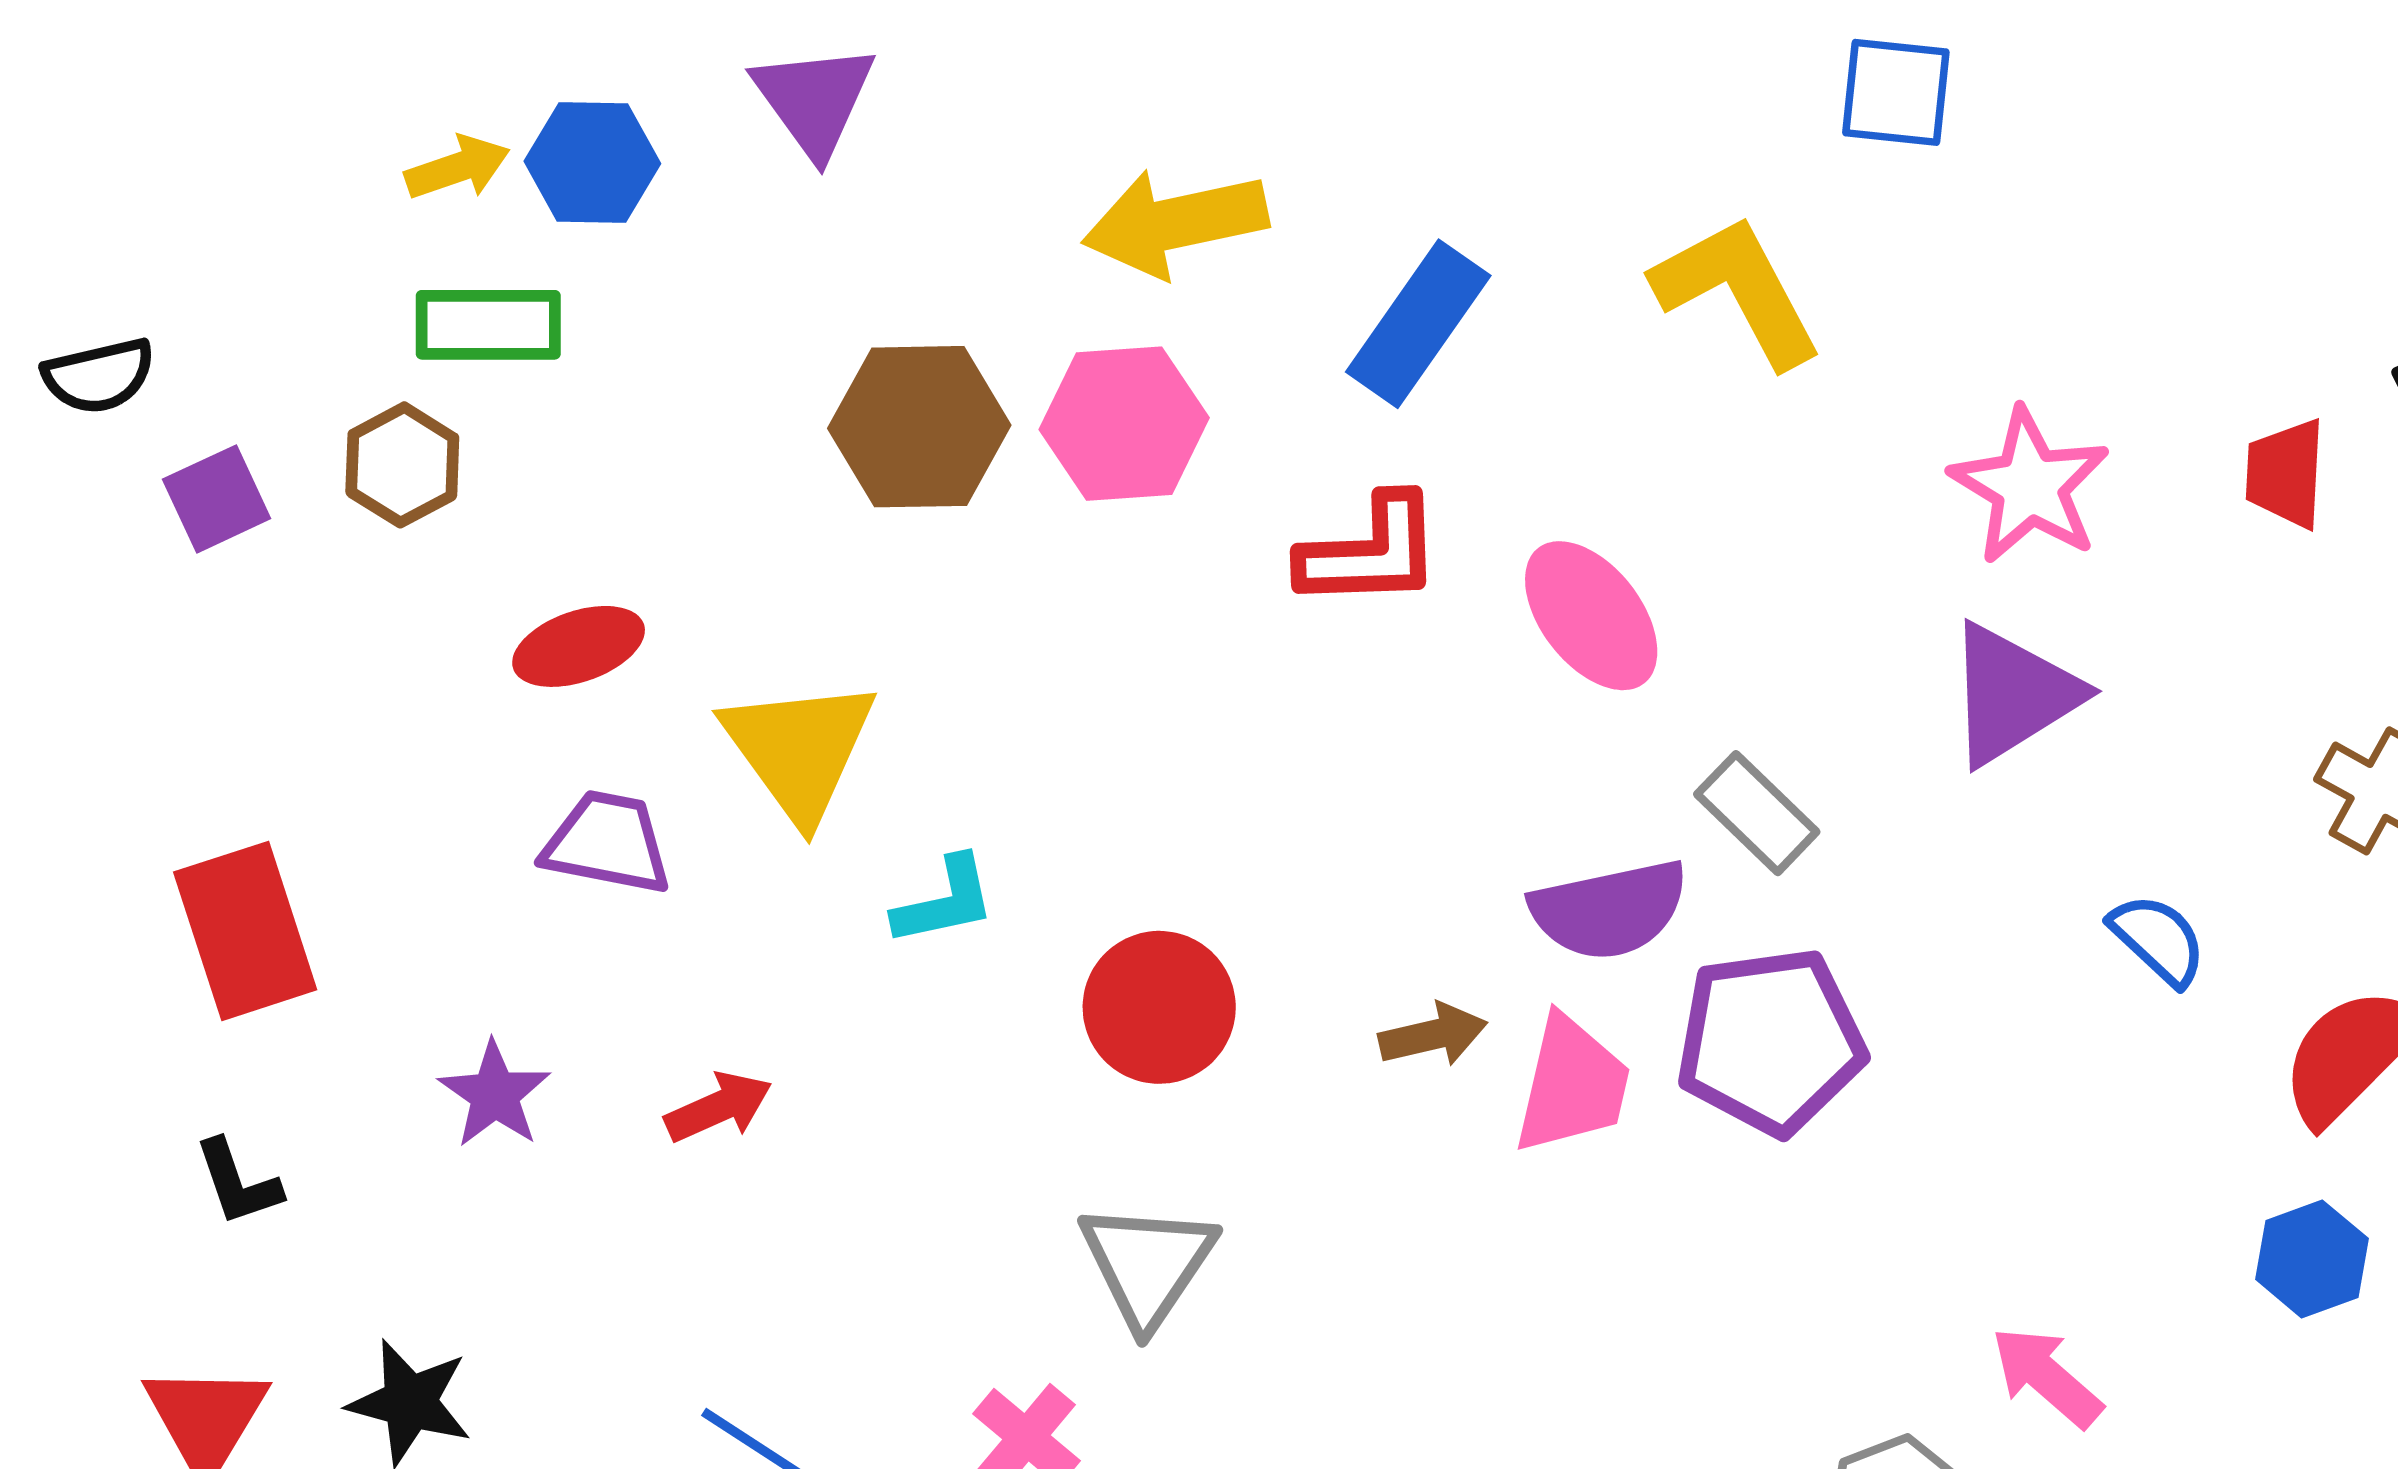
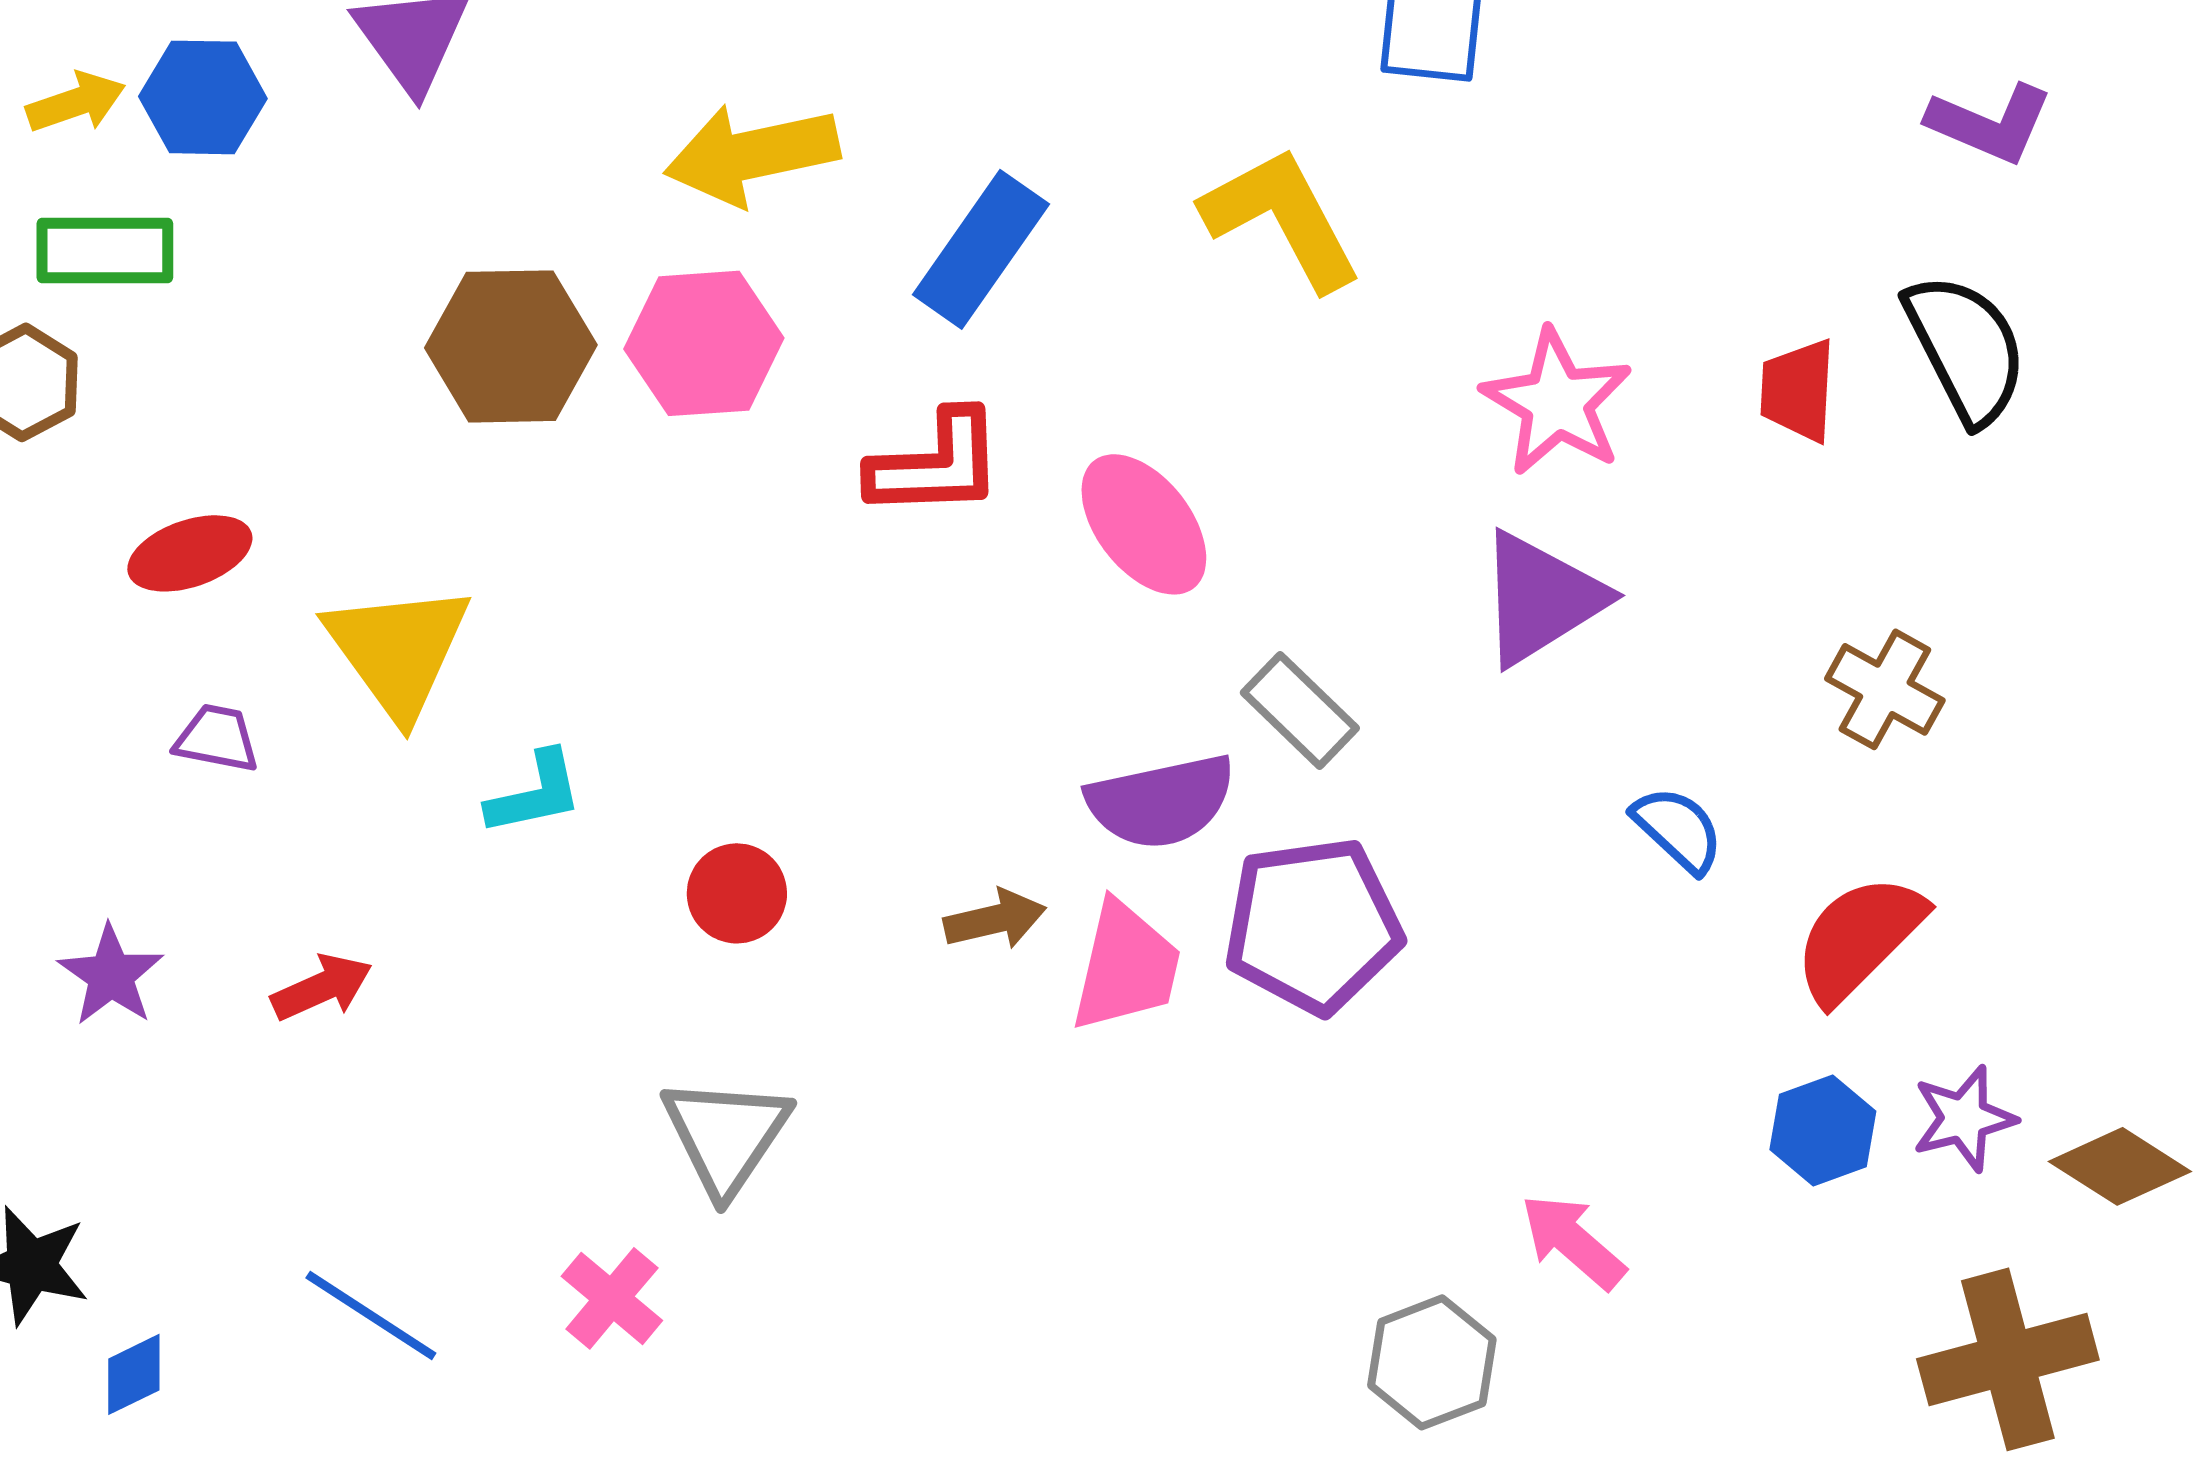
purple trapezoid: (607, 843) -> (217, 738), size x0.7
red circle: (1159, 1007) -> (737, 893), size x0.7

